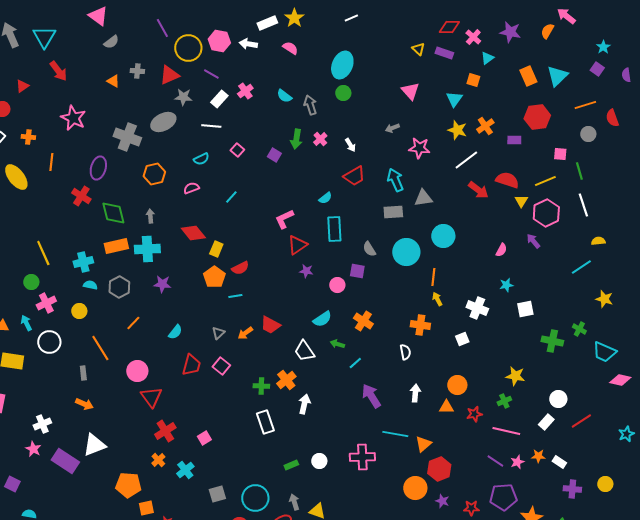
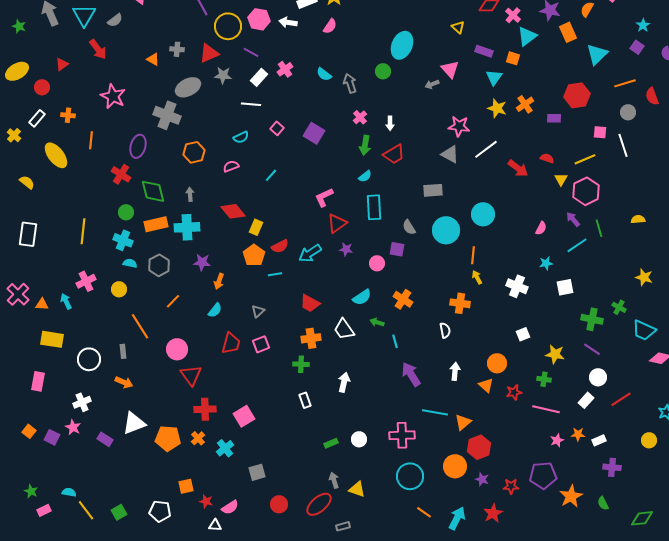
gray semicircle: (111, 42) -> (115, 20), moved
pink semicircle: (290, 48) -> (330, 26), turned 91
purple rectangle: (444, 53) -> (484, 51), moved
cyan triangle: (487, 58) -> (527, 36), size x1.5
cyan ellipse: (342, 65) -> (402, 45), moved
orange rectangle: (528, 76) -> (568, 32), moved
gray ellipse: (163, 122) -> (188, 87), moved
gray arrow: (392, 128) -> (432, 84), moved
green arrow: (296, 139) -> (365, 145), moved
white arrow: (350, 145) -> (390, 123), turned 32
purple square: (274, 155) -> (314, 133), size x1.5
white line: (466, 160) -> (486, 149), moved
green line: (579, 171) -> (599, 228), moved
cyan arrow: (395, 180) -> (310, 253), moved, turned -100
red semicircle: (507, 180) -> (547, 158), size x0.6
gray triangle: (423, 198) -> (450, 154), moved, turned 36
white line: (583, 205) -> (623, 145), moved
yellow line: (43, 253) -> (83, 231), turned 30
cyan cross: (83, 262) -> (123, 240), turned 36
cyan line: (581, 267) -> (577, 245), moved
green circle: (31, 282) -> (126, 212), moved
orange arrow: (245, 333) -> (219, 281), moved, turned -35
white square: (462, 339) -> (523, 334), moved
white circle: (49, 342) -> (89, 359), moved
cyan line: (355, 363) -> (395, 341), turned -64
pink square: (221, 366) -> (261, 344), turned 30
orange cross: (286, 380) -> (311, 338), moved, turned 30
green cross: (504, 401) -> (544, 379), turned 32
orange triangle: (446, 407) -> (486, 385), turned 42
white rectangle: (265, 422) -> (305, 400), size x0.7
red cross: (165, 431) -> (205, 409), turned 30
pink square: (204, 438) -> (244, 416), size x1.5
purple rectangle: (65, 461) -> (105, 439), size x0.6
purple line: (495, 461) -> (592, 349), moved
white rectangle: (559, 462) -> (599, 440), turned -56
purple square: (12, 484) -> (52, 437), moved
yellow circle: (605, 484) -> (649, 440), moved
orange pentagon: (128, 485) -> (168, 438), moved
cyan circle: (255, 498) -> (410, 476), moved

